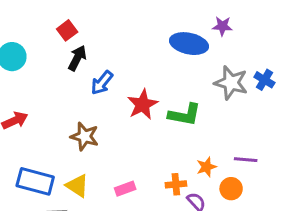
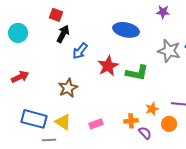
red square: (67, 30) -> (56, 15), turned -32
blue ellipse: (189, 44) -> (126, 30), moved
brown star: (85, 136) -> (68, 88), turned 30

